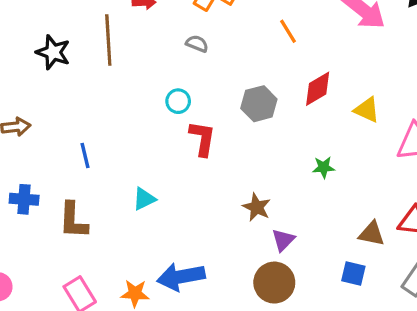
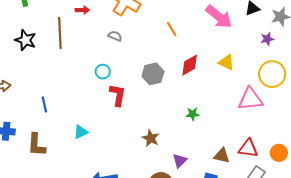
yellow triangle: (367, 110) -> (226, 62), moved
purple triangle: (283, 240) -> (180, 161), moved

